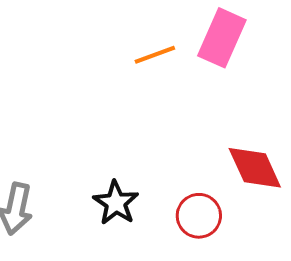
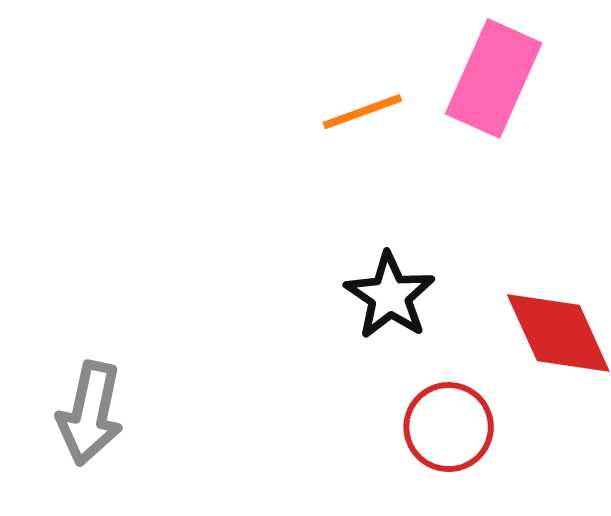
black star: (116, 203) -> (390, 296), moved

